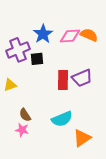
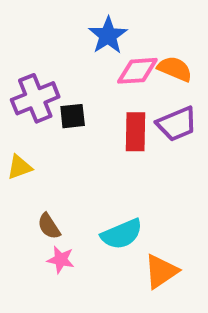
blue star: (43, 34) -> (108, 35), moved
purple trapezoid: (82, 78) -> (177, 124), moved
red rectangle: (63, 80) -> (135, 132), moved
pink star: (22, 130) -> (61, 260), moved

